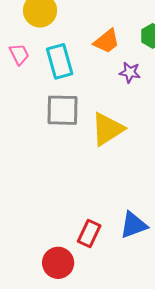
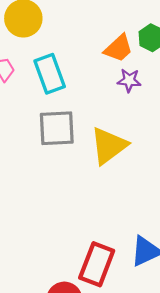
orange trapezoid: (107, 41) -> (118, 48), moved
red rectangle: (89, 234) -> (97, 264), size x1.4

